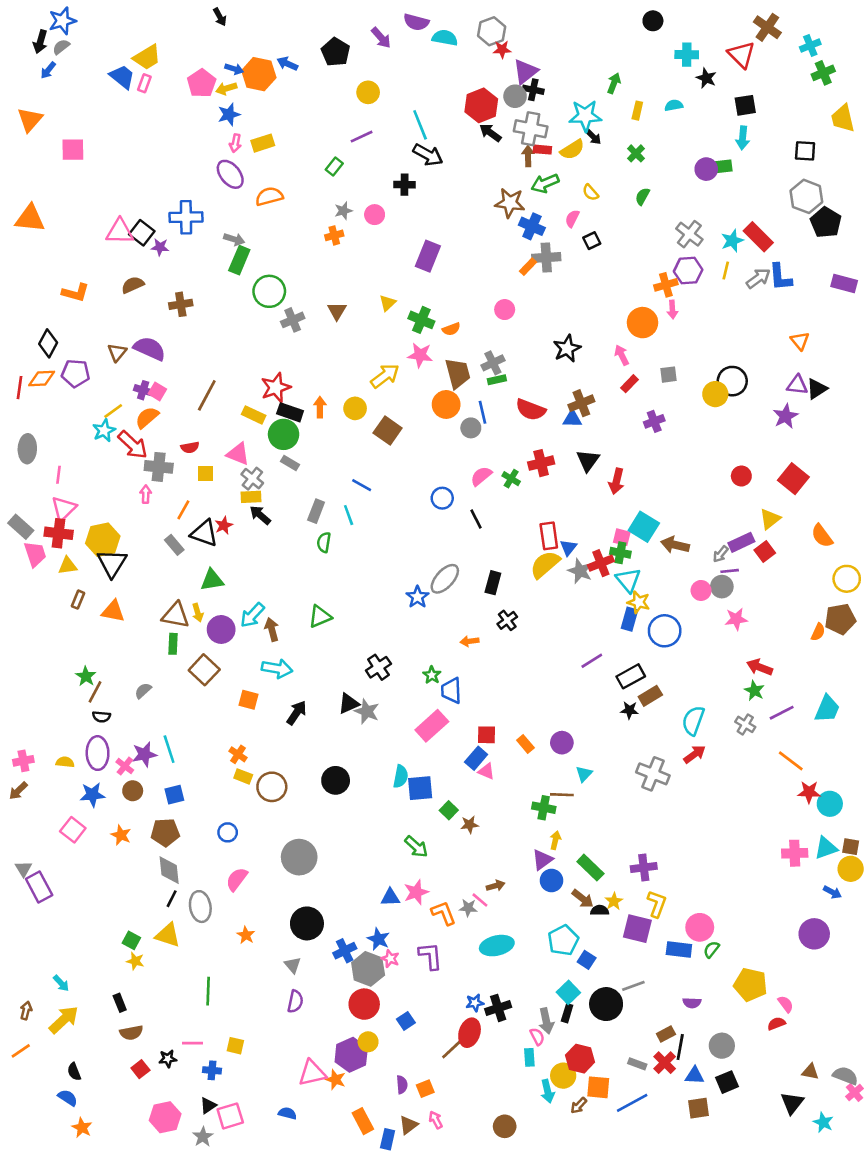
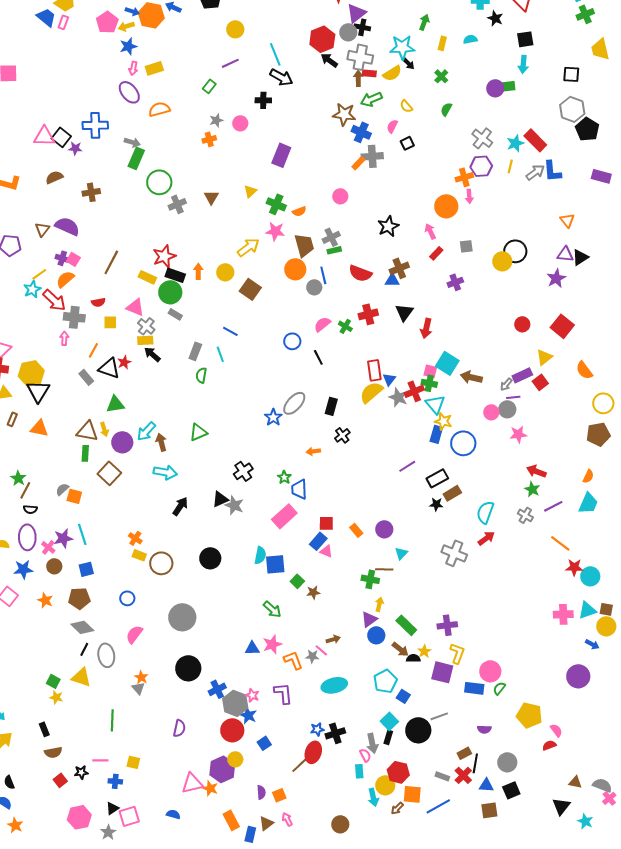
orange semicircle: (818, 632) -> (588, 476), moved
orange square: (248, 700) -> (74, 496), moved
gray diamond: (169, 870) -> (82, 627), turned -40
blue star: (378, 939) -> (248, 715), moved
gray triangle: (293, 965) -> (138, 688), moved

